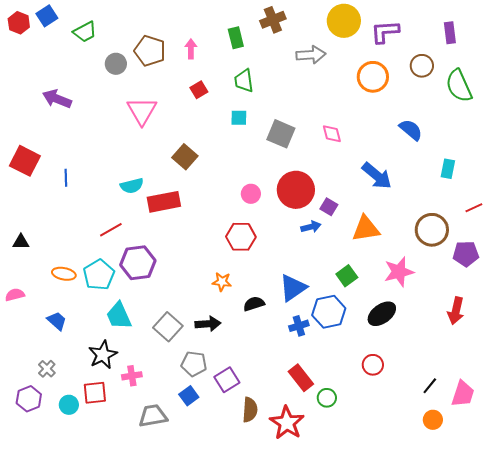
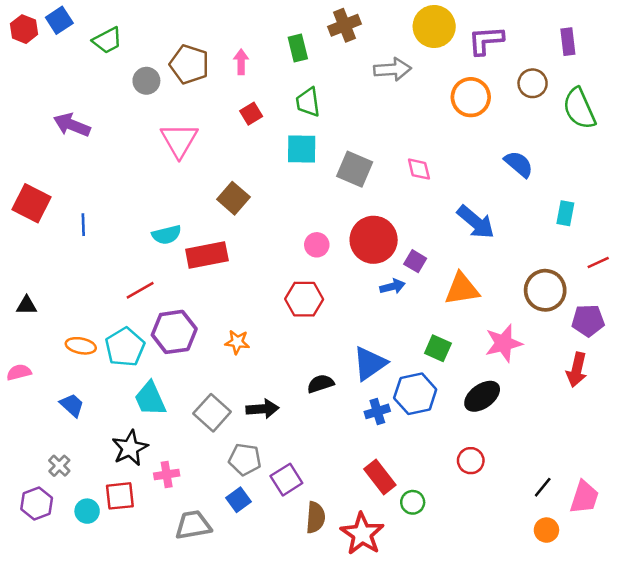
cyan square: (239, 118) -> (302, 149), size x1.5
green square: (347, 276) -> (438, 348), turned -30
orange star: (222, 282) -> (237, 342), moved
red arrow: (456, 311) -> (577, 370), moved

